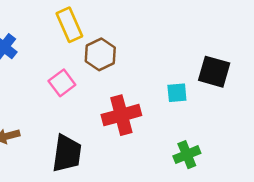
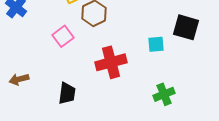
black trapezoid: (67, 153) -> (67, 93), size x0.7

